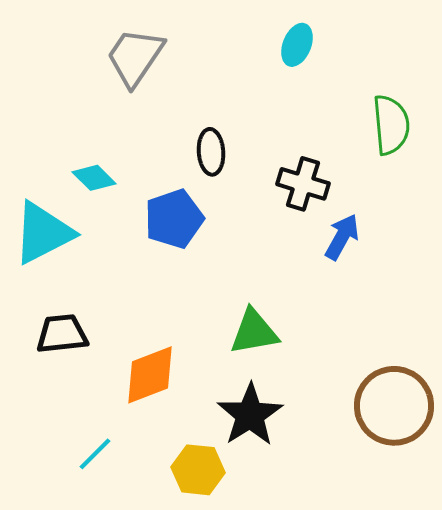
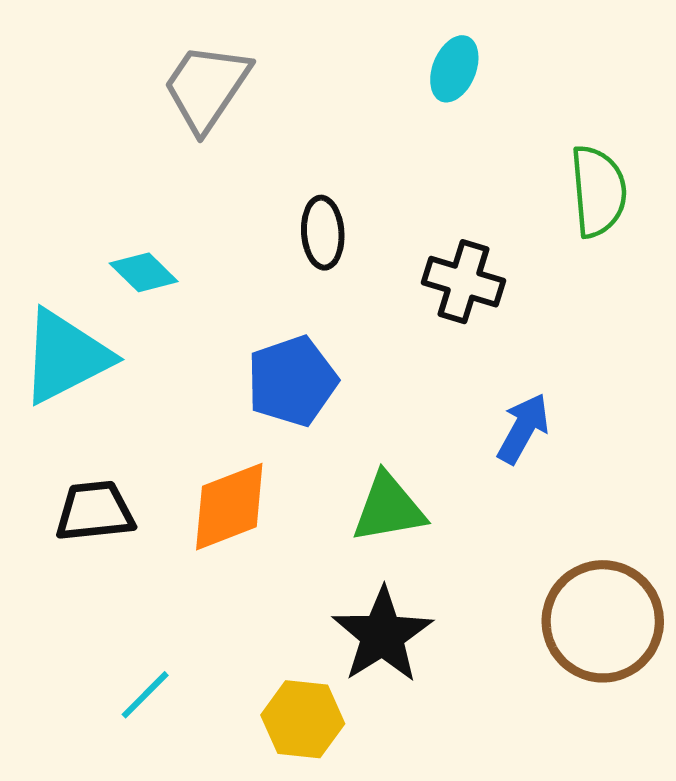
blue pentagon: (174, 219) -> (292, 381), moved
blue arrow: (342, 237) -> (523, 429), moved
orange diamond: (150, 375) -> (229, 507), moved

